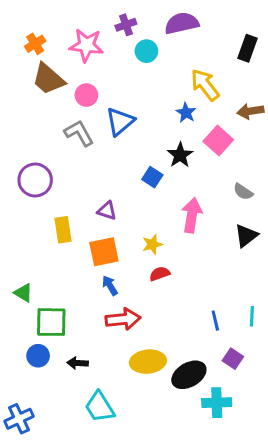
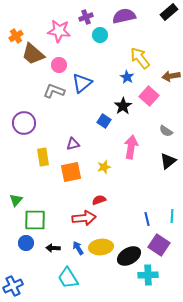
orange cross: (35, 44) -> (16, 36), moved
black rectangle: (247, 48) -> (169, 12), moved, turned 30
gray L-shape: (79, 133) -> (54, 91), turned -40
purple triangle: (107, 211) -> (73, 144), turned -32
red semicircle: (160, 274) -> (99, 200), moved
blue arrow: (110, 285) -> (78, 248), moved
green triangle: (23, 293) -> (16, 200), turned 40
purple square: (233, 359) -> (159, 245), size x1.5

